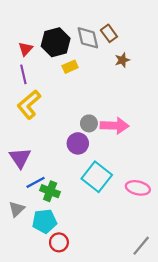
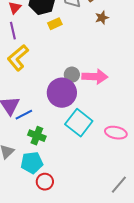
purple circle: (78, 143) -> (62, 93), size x1.5
blue line: (36, 182) -> (24, 115), moved

